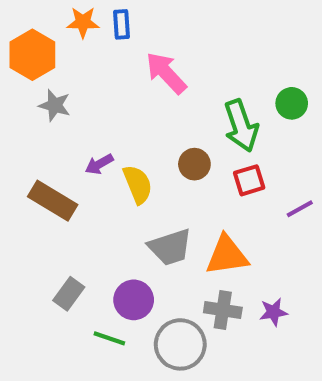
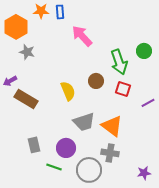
purple arrow: (99, 164) -> (10, 81), moved
red square: (249, 180) -> (123, 89), turned 35
orange triangle: (227, 255) -> (112, 126), turned 45
gray rectangle: (69, 294) -> (34, 145), turned -49
purple star: (273, 312) -> (144, 173), moved

